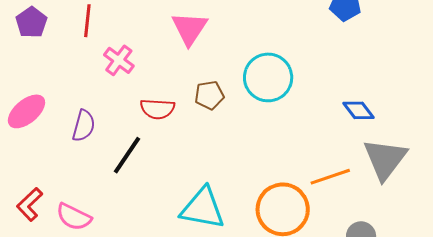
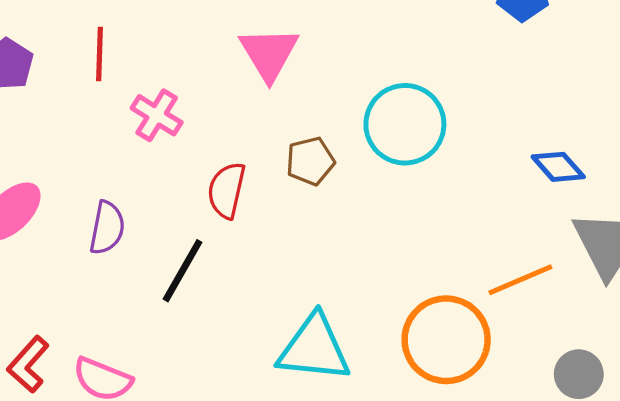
red semicircle: (157, 109) -> (227, 190), turned 104

